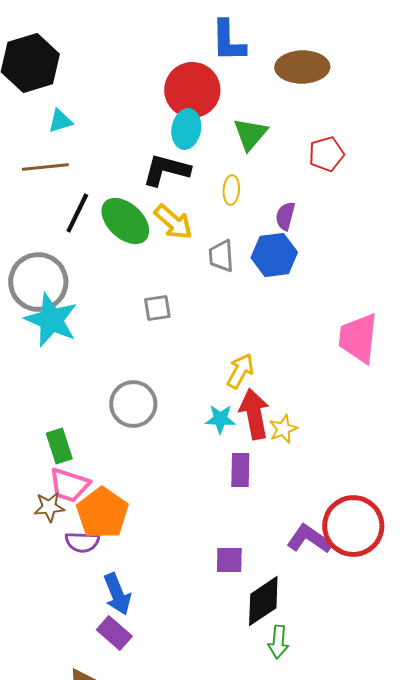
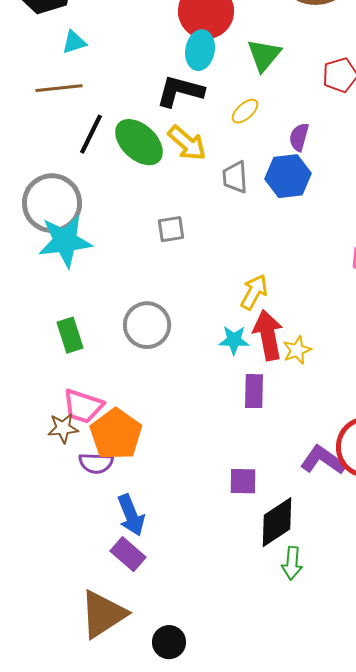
yellow ellipse: (231, 190) -> (245, 111), turned 44
cyan star: (51, 320) -> (65, 241), turned -30
green rectangle: (59, 446) -> (70, 335), moved

